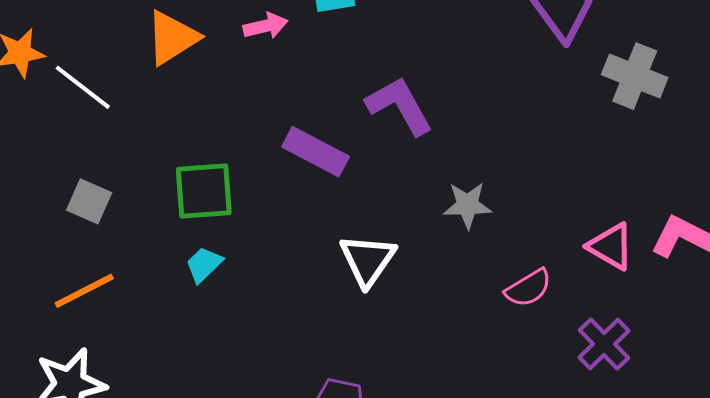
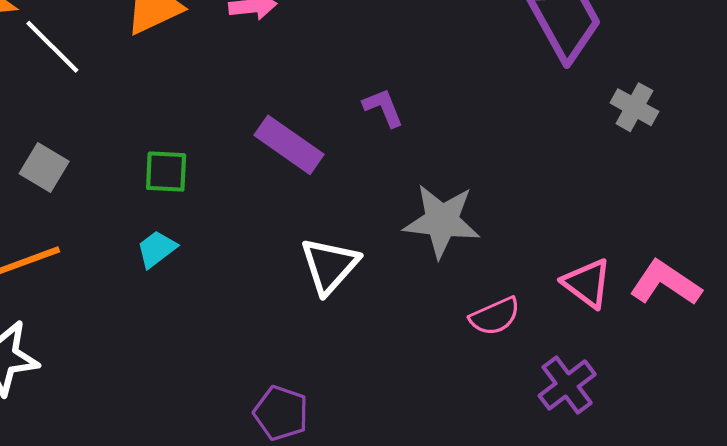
gray cross: (635, 76) -> (634, 107), size x0.7
purple L-shape: (400, 106) -> (383, 108), size x0.6
green square: (204, 191) -> (166, 172), size x0.7
gray star: (468, 205) -> (442, 221), size x1.5

